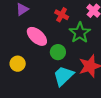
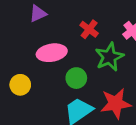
pink ellipse: (37, 36) -> (52, 53), turned -60

